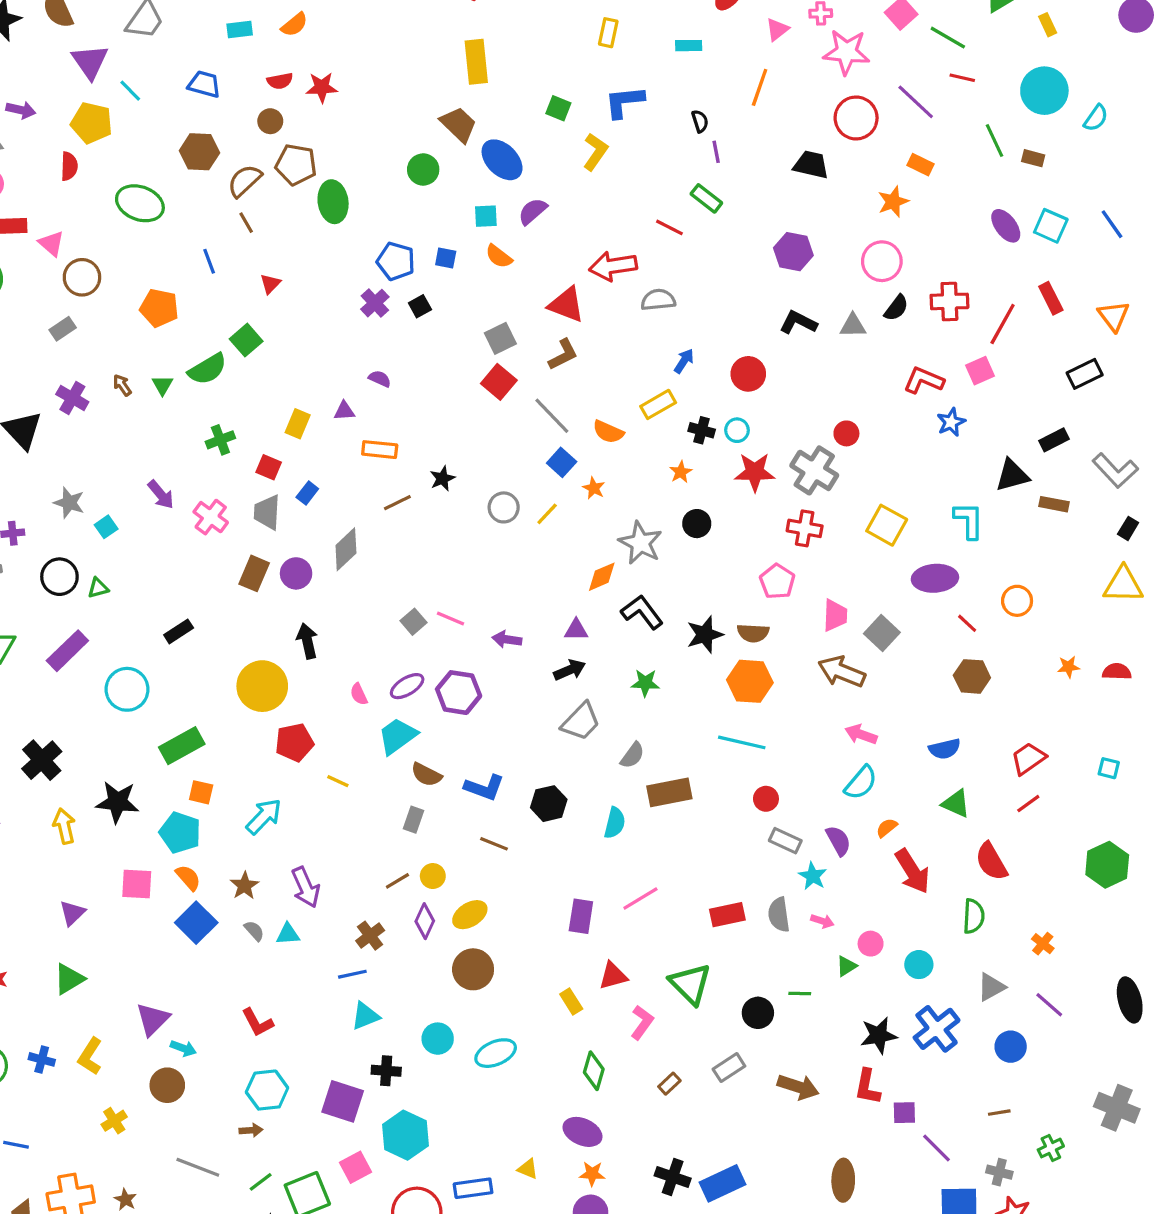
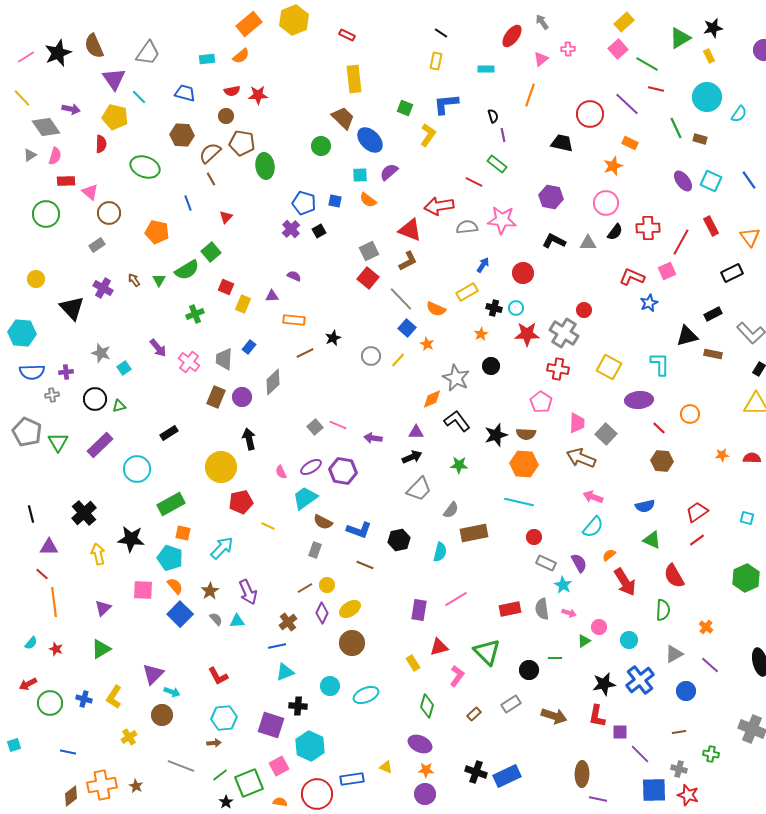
pink star: (846, 52) -> (502, 220), moved
red square: (269, 467) -> (226, 287), moved
green cross: (1051, 1148) -> (711, 754), turned 35

